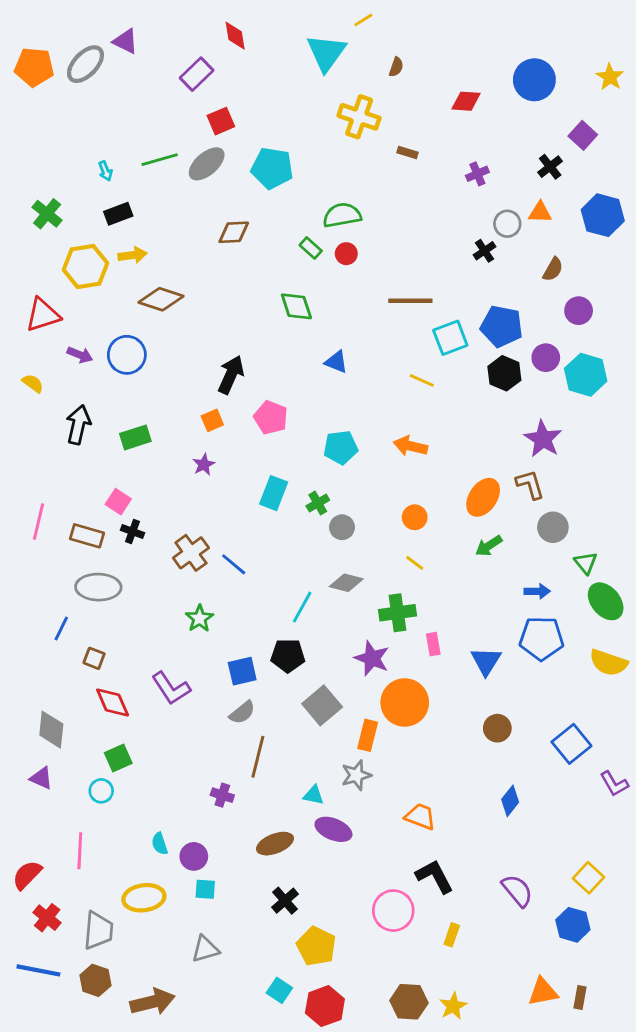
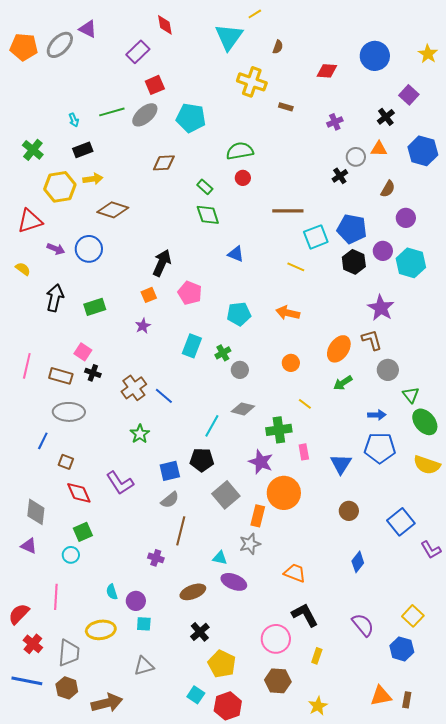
green rectangle: (311, 248) -> (205, 187), moved
yellow line: (415, 563) -> (305, 404), moved
brown hexagon: (409, 1002) -> (278, 681), moved

